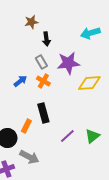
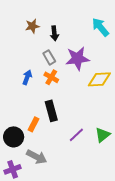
brown star: (31, 22) -> (32, 26), moved
cyan arrow: (90, 33) -> (100, 27), turned 66
blue arrow: (20, 81) -> (27, 77), turned -32

